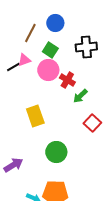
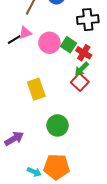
green square: (50, 50) -> (69, 45), moved
red cross: (67, 80) -> (84, 53), moved
red square: (92, 123) -> (80, 82), moved

